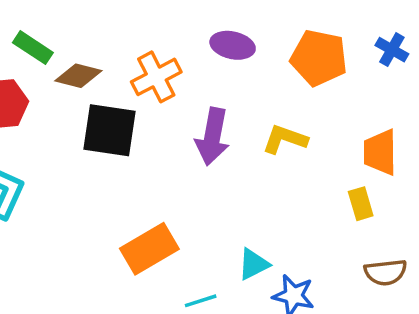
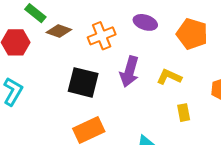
black square: (109, 130) -> (83, 82), moved
yellow rectangle: (361, 204) -> (184, 113), moved

